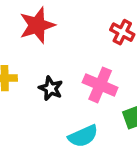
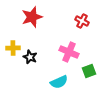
black star: (51, 88) -> (30, 57), moved

